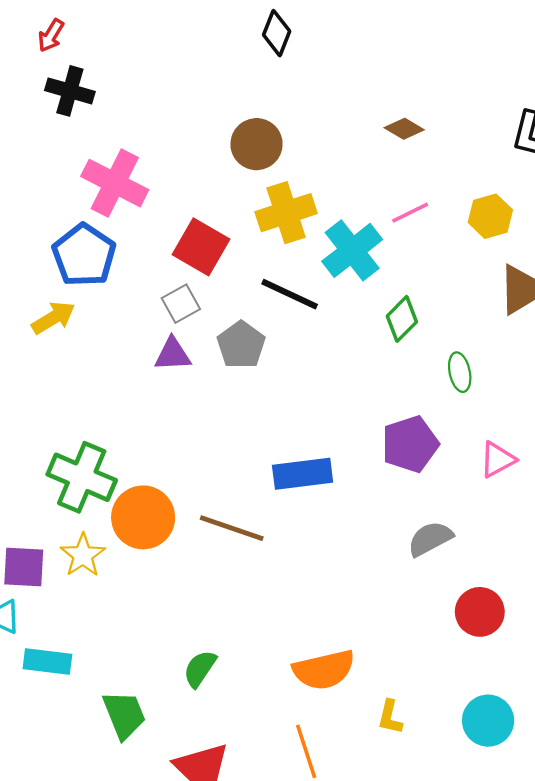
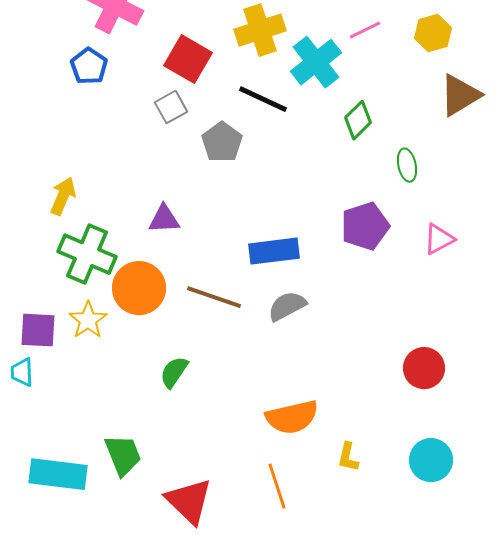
blue pentagon: (84, 255) -> (89, 66), size x0.7
yellow arrow: (53, 318) -> (63, 196), moved, turned -36
purple triangle: (173, 354) -> (164, 219), moved
gray semicircle: (430, 539) -> (287, 306), moved
cyan rectangle: (47, 662) -> (58, 474), moved, size x1.4
green semicircle: (200, 669) -> (174, 372), moved

